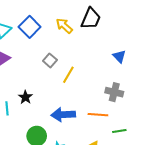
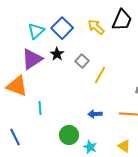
black star: (25, 97) -> (57, 54), moved
blue arrow: (63, 115) -> (95, 114), size x0.6

